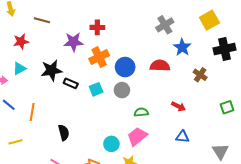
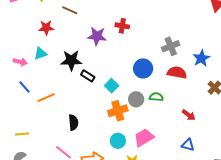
gray cross: (165, 25) -> (171, 46), moved
orange cross: (99, 57) -> (118, 111), moved
cyan square: (96, 89) -> (112, 86), turned -32
gray circle: (122, 90) -> (136, 99), moved
orange line: (32, 112) -> (46, 98), turned 48
green semicircle: (141, 112) -> (156, 97), moved
yellow line: (16, 142) -> (22, 134), moved

